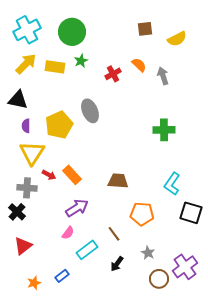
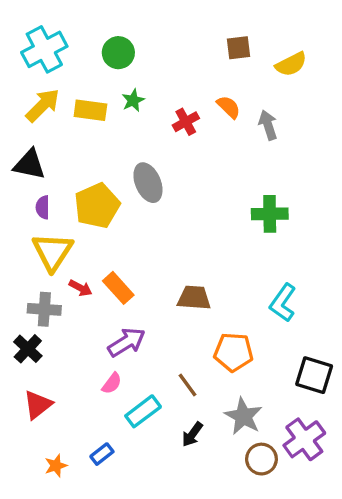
green circle: (72, 32) -> (118, 53), size x0.7
black square: (191, 213) -> (314, 375), moved
gray star: (148, 253) -> (243, 416), size x1.6

